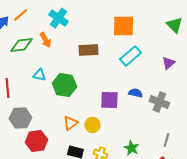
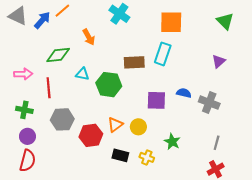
cyan cross: (58, 18) -> (119, 14), moved
green diamond: (21, 45) -> (58, 55), moved
brown rectangle: (88, 50) -> (134, 62), moved
cyan rectangle: (130, 56) -> (163, 54), moved, turned -30
red hexagon: (36, 141) -> (91, 135), moved
green star: (131, 148) -> (172, 142), moved

